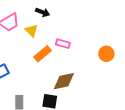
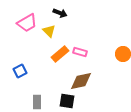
pink rectangle: (63, 44) -> (80, 52), moved

